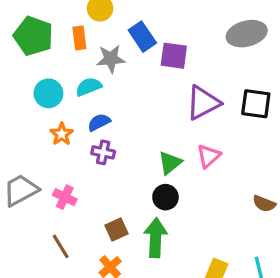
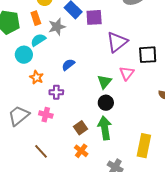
cyan semicircle: (89, 87) -> (38, 40), moved
black square: (256, 104) -> (148, 55), moved
blue semicircle: (99, 122) -> (68, 65), moved
purple cross: (103, 152) -> (56, 92), moved
brown line: (61, 246) -> (41, 151), moved

